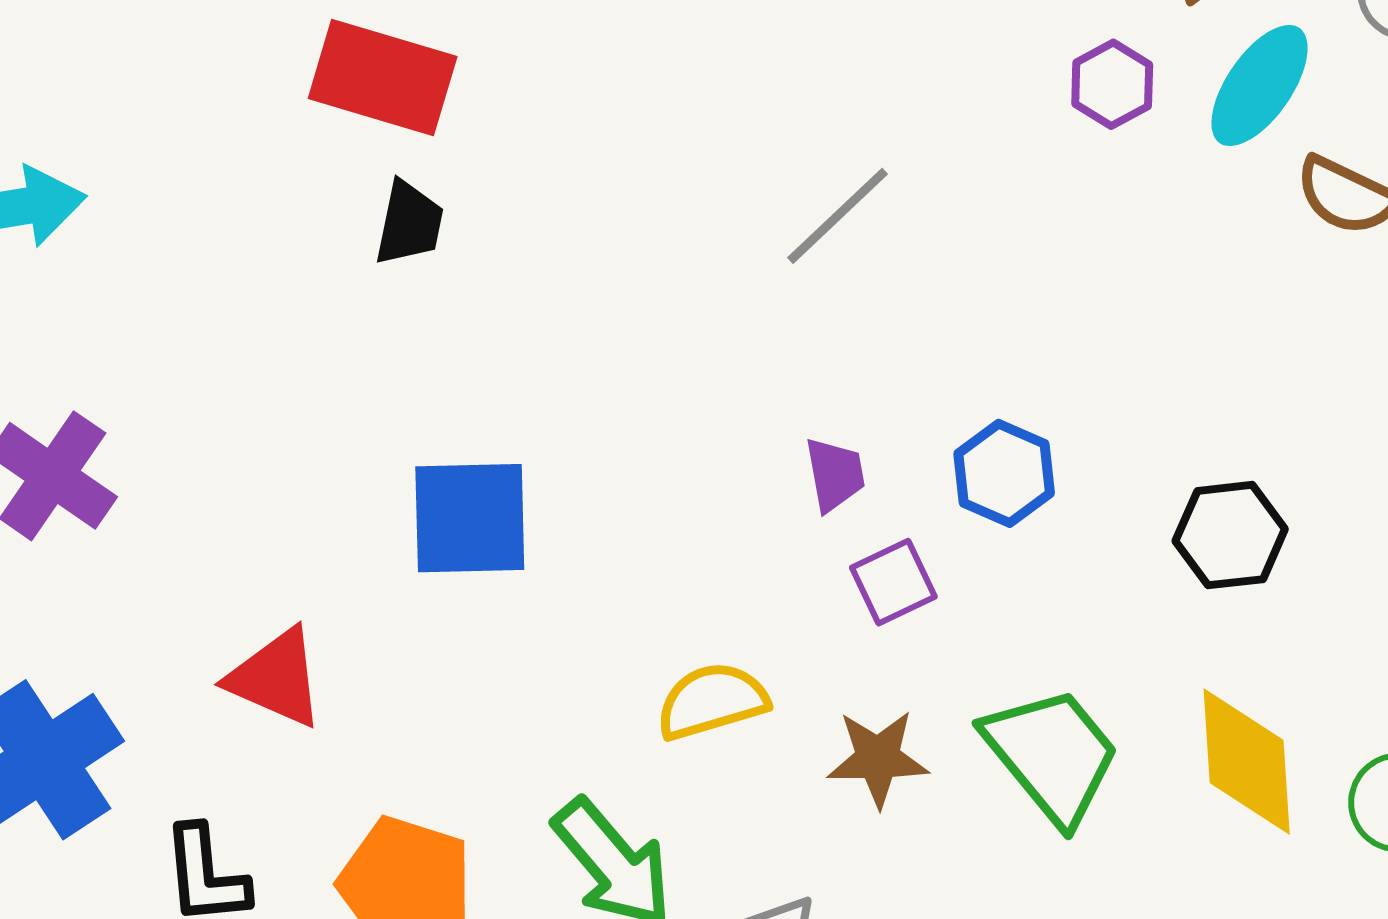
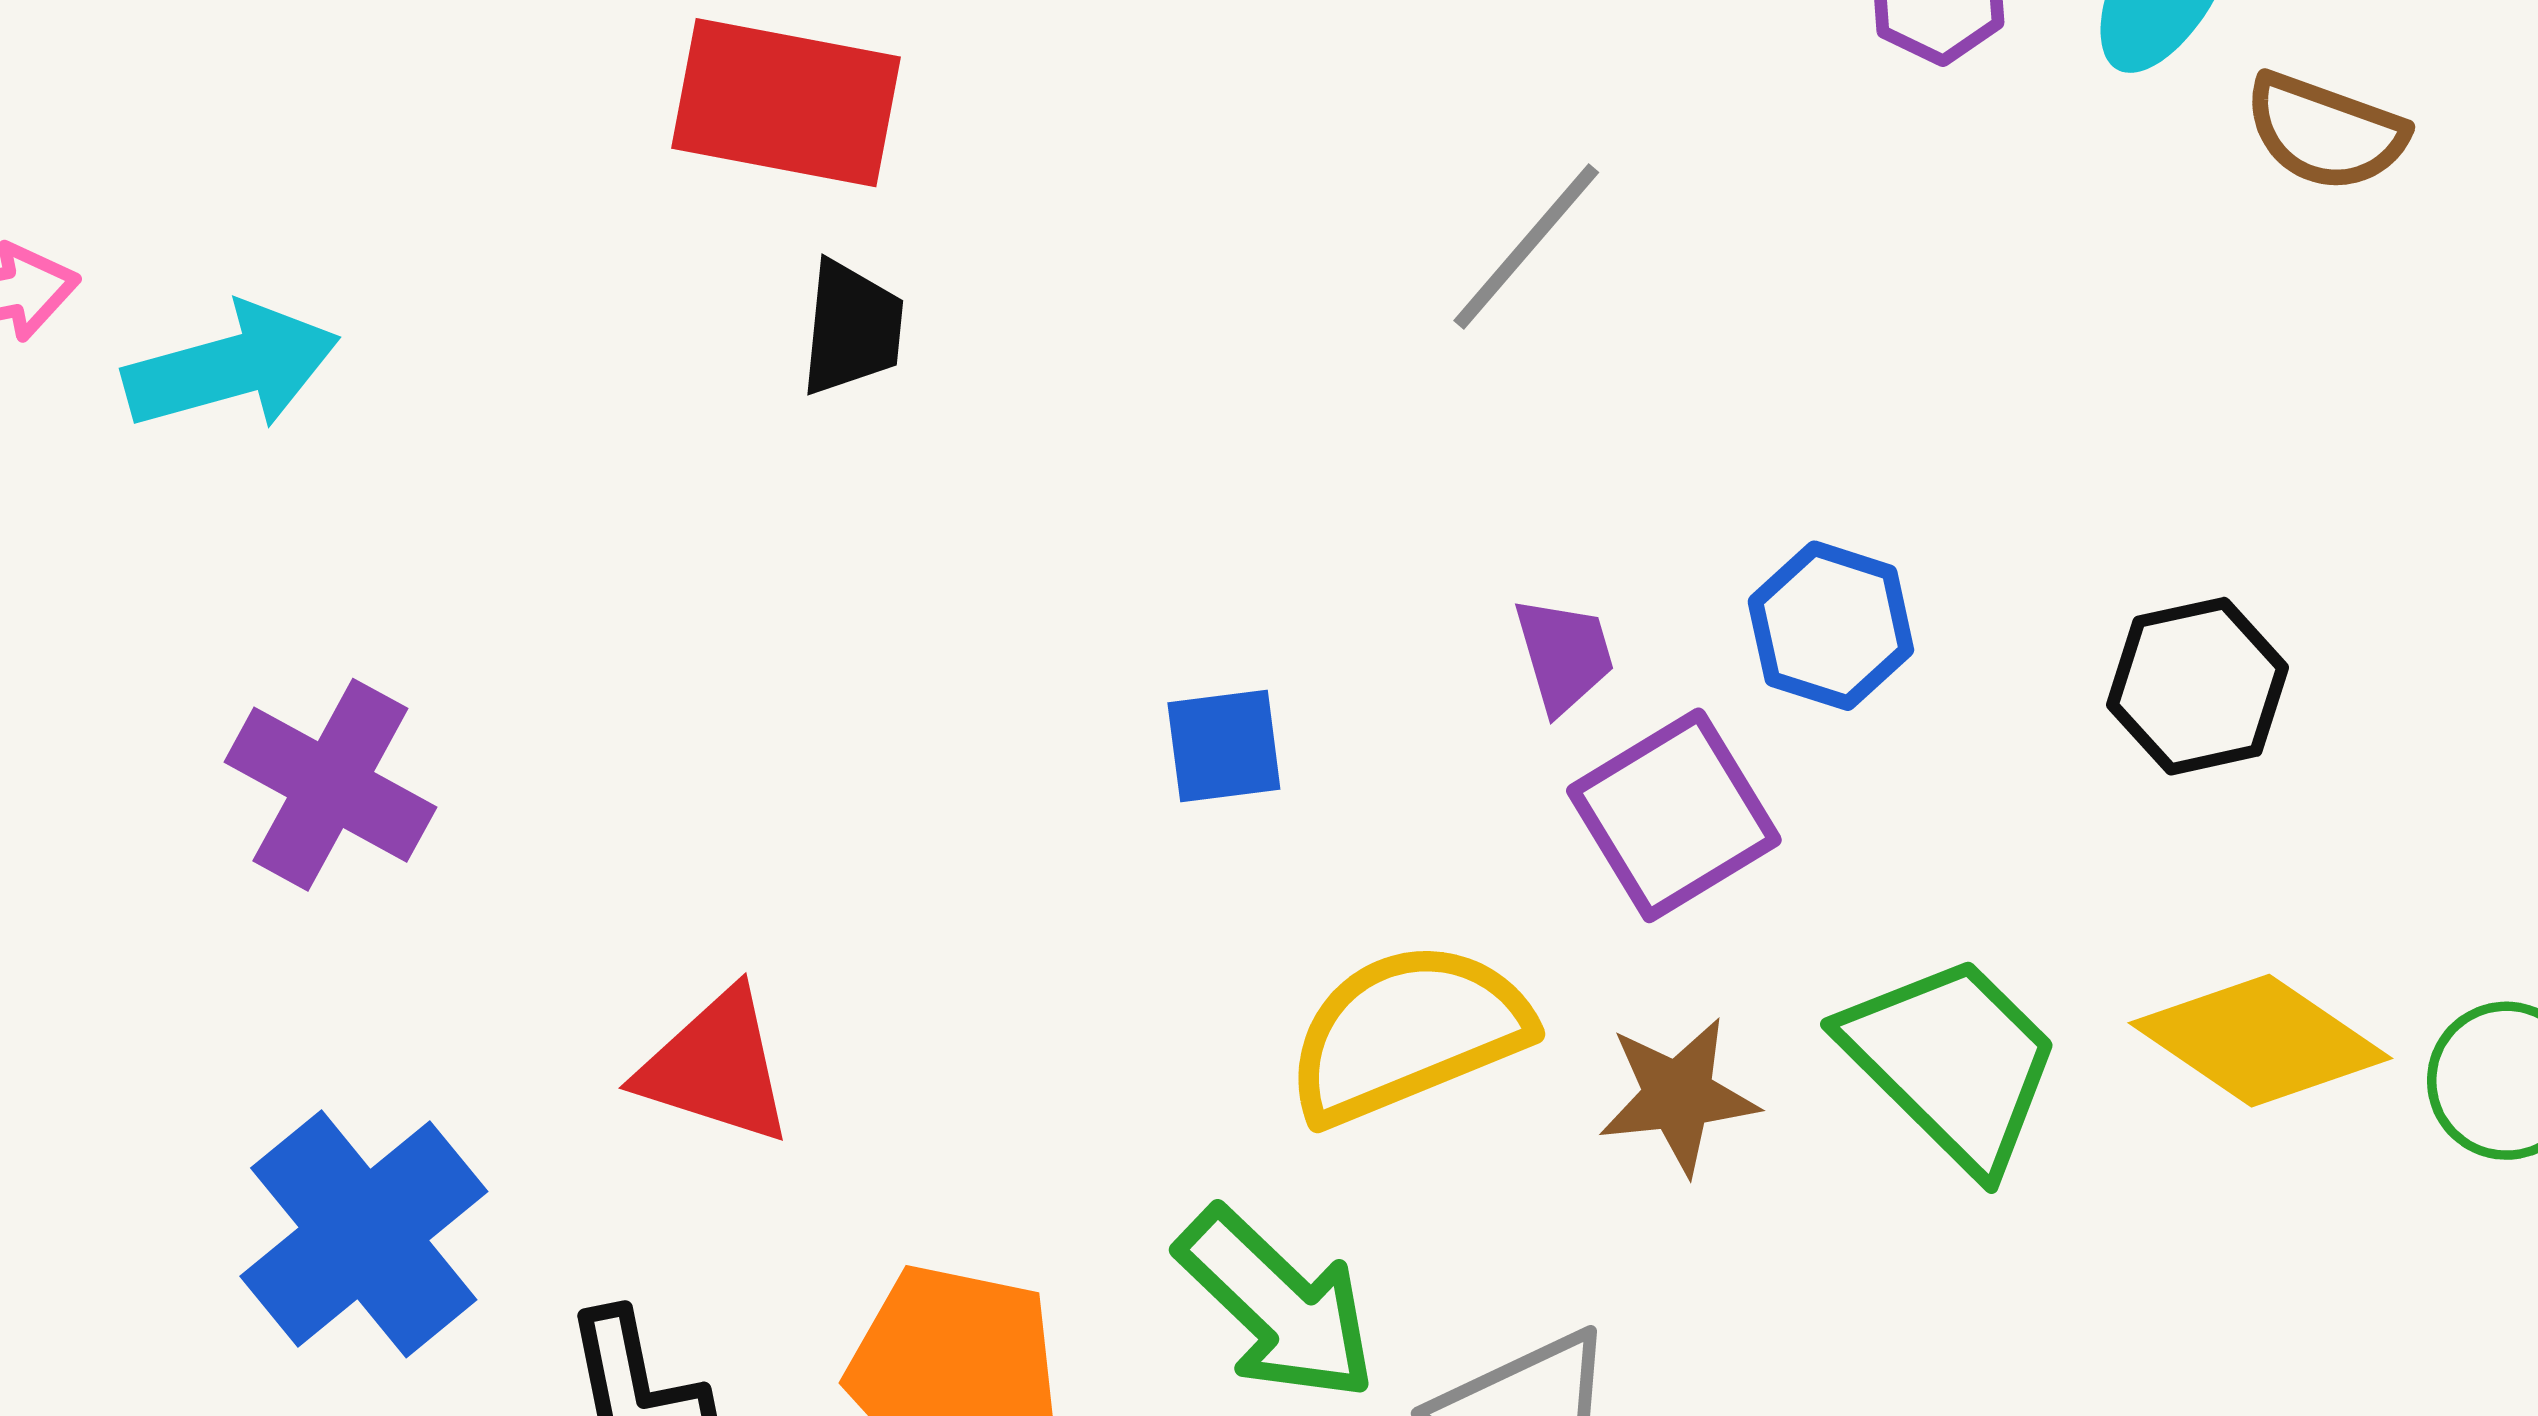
blue square: (470, 518) -> (1224, 746), moved, size x0.6
purple square: (893, 582) -> (1674, 815), size x1.5
yellow semicircle: (712, 701) -> (1407, 1032), size x1.4
yellow diamond: (1247, 761) -> (2260, 1041), turned -46

